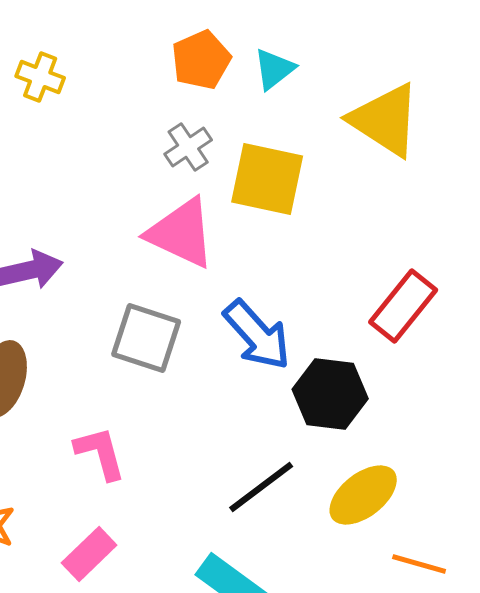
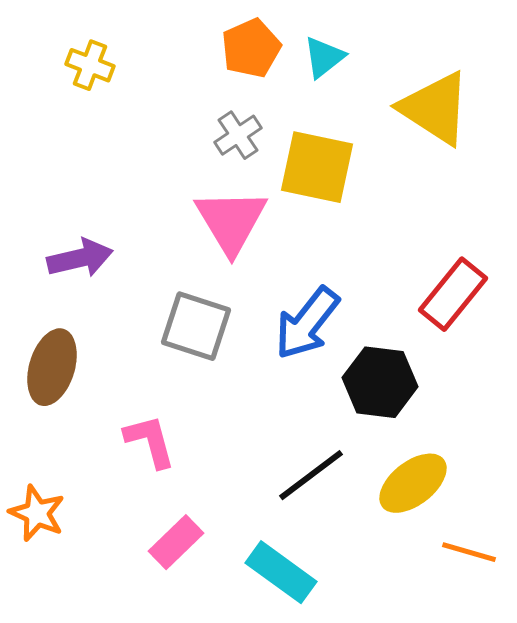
pink triangle: (181, 233) -> (231, 221), turned 34
blue arrow: (257, 335) -> (307, 323), turned 80
pink rectangle: (89, 554) -> (176, 542), moved

